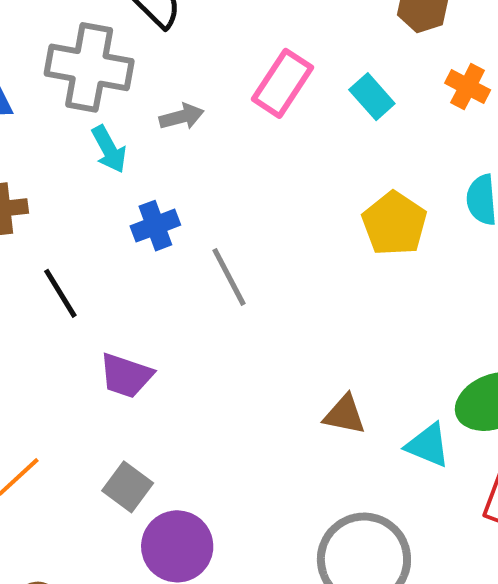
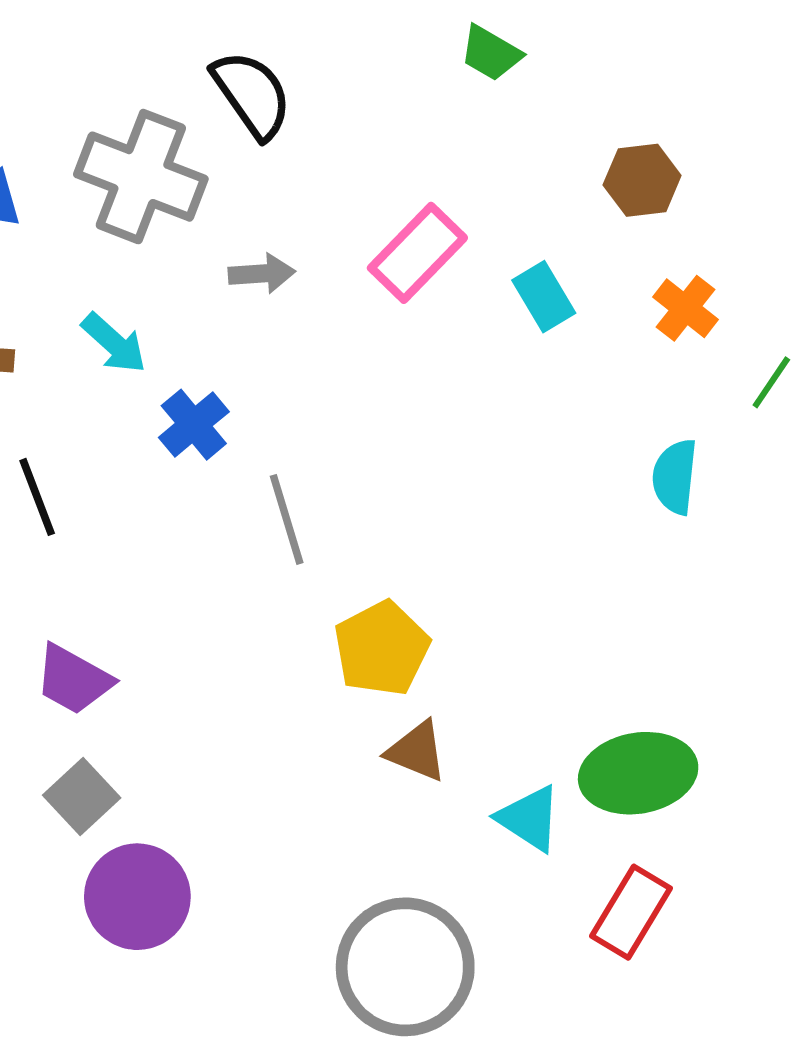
cyan arrow: (109, 149) -> (114, 343), moved, turned -30
yellow pentagon: (394, 224) -> (382, 648), moved
blue cross: (155, 226) -> (194, 425), turned -30
purple trapezoid: (126, 376) -> (74, 680), moved

